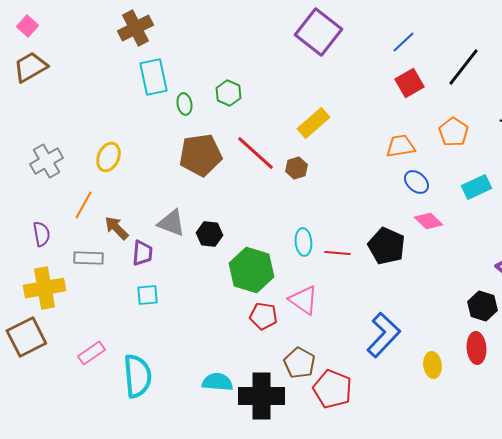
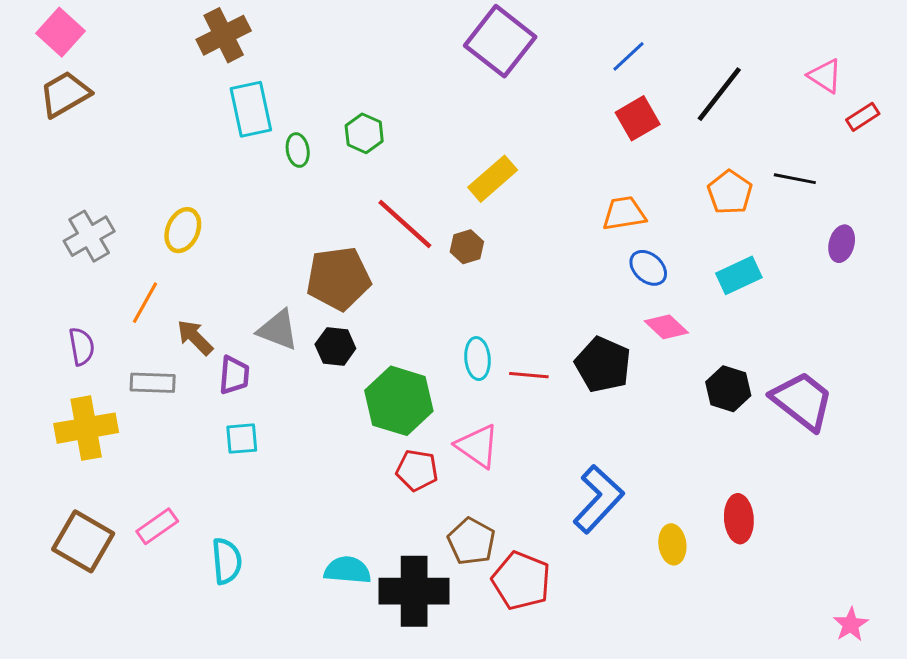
pink square: (27, 26) -> (60, 32), size x1.4
orange pentagon: (453, 132) -> (730, 192), moved
brown pentagon: (200, 155) -> (338, 278), moved
black hexagon: (482, 306) -> (728, 389), moved
brown square: (26, 337) -> (83, 541), moved, turned -33
cyan semicircle: (137, 376) -> (227, 561), size x0.7

